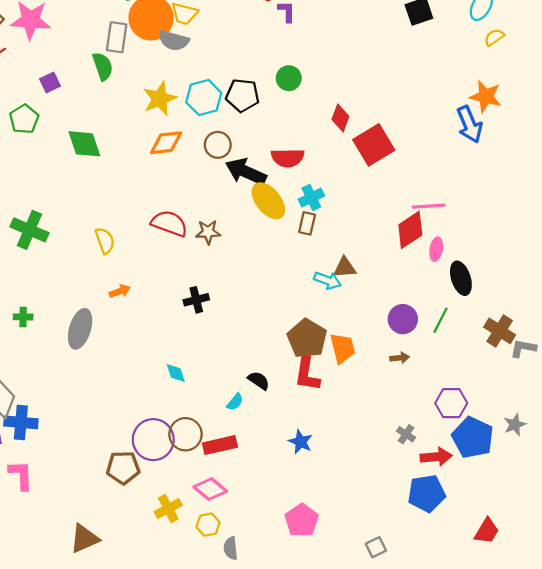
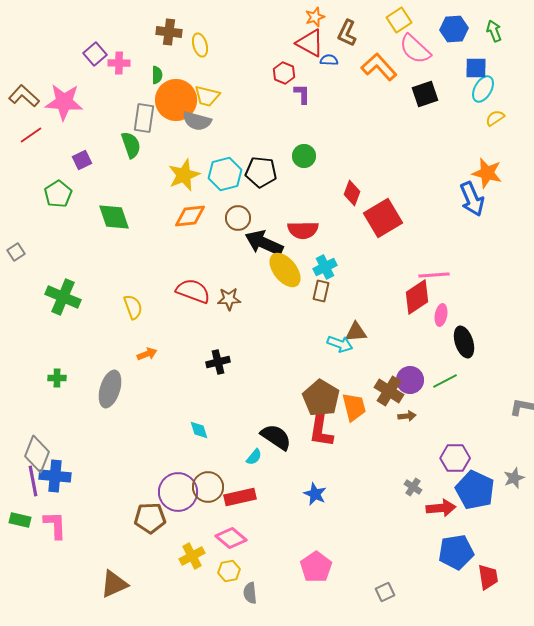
green line: (440, 320) -> (445, 381), turned 35
brown cross: (500, 331) -> (389, 391), moved
black semicircle: (259, 380) -> (276, 437), size x1.5
blue pentagon: (426, 493) -> (456, 552), moved
red trapezoid: (487, 531) -> (488, 577), turned -40

